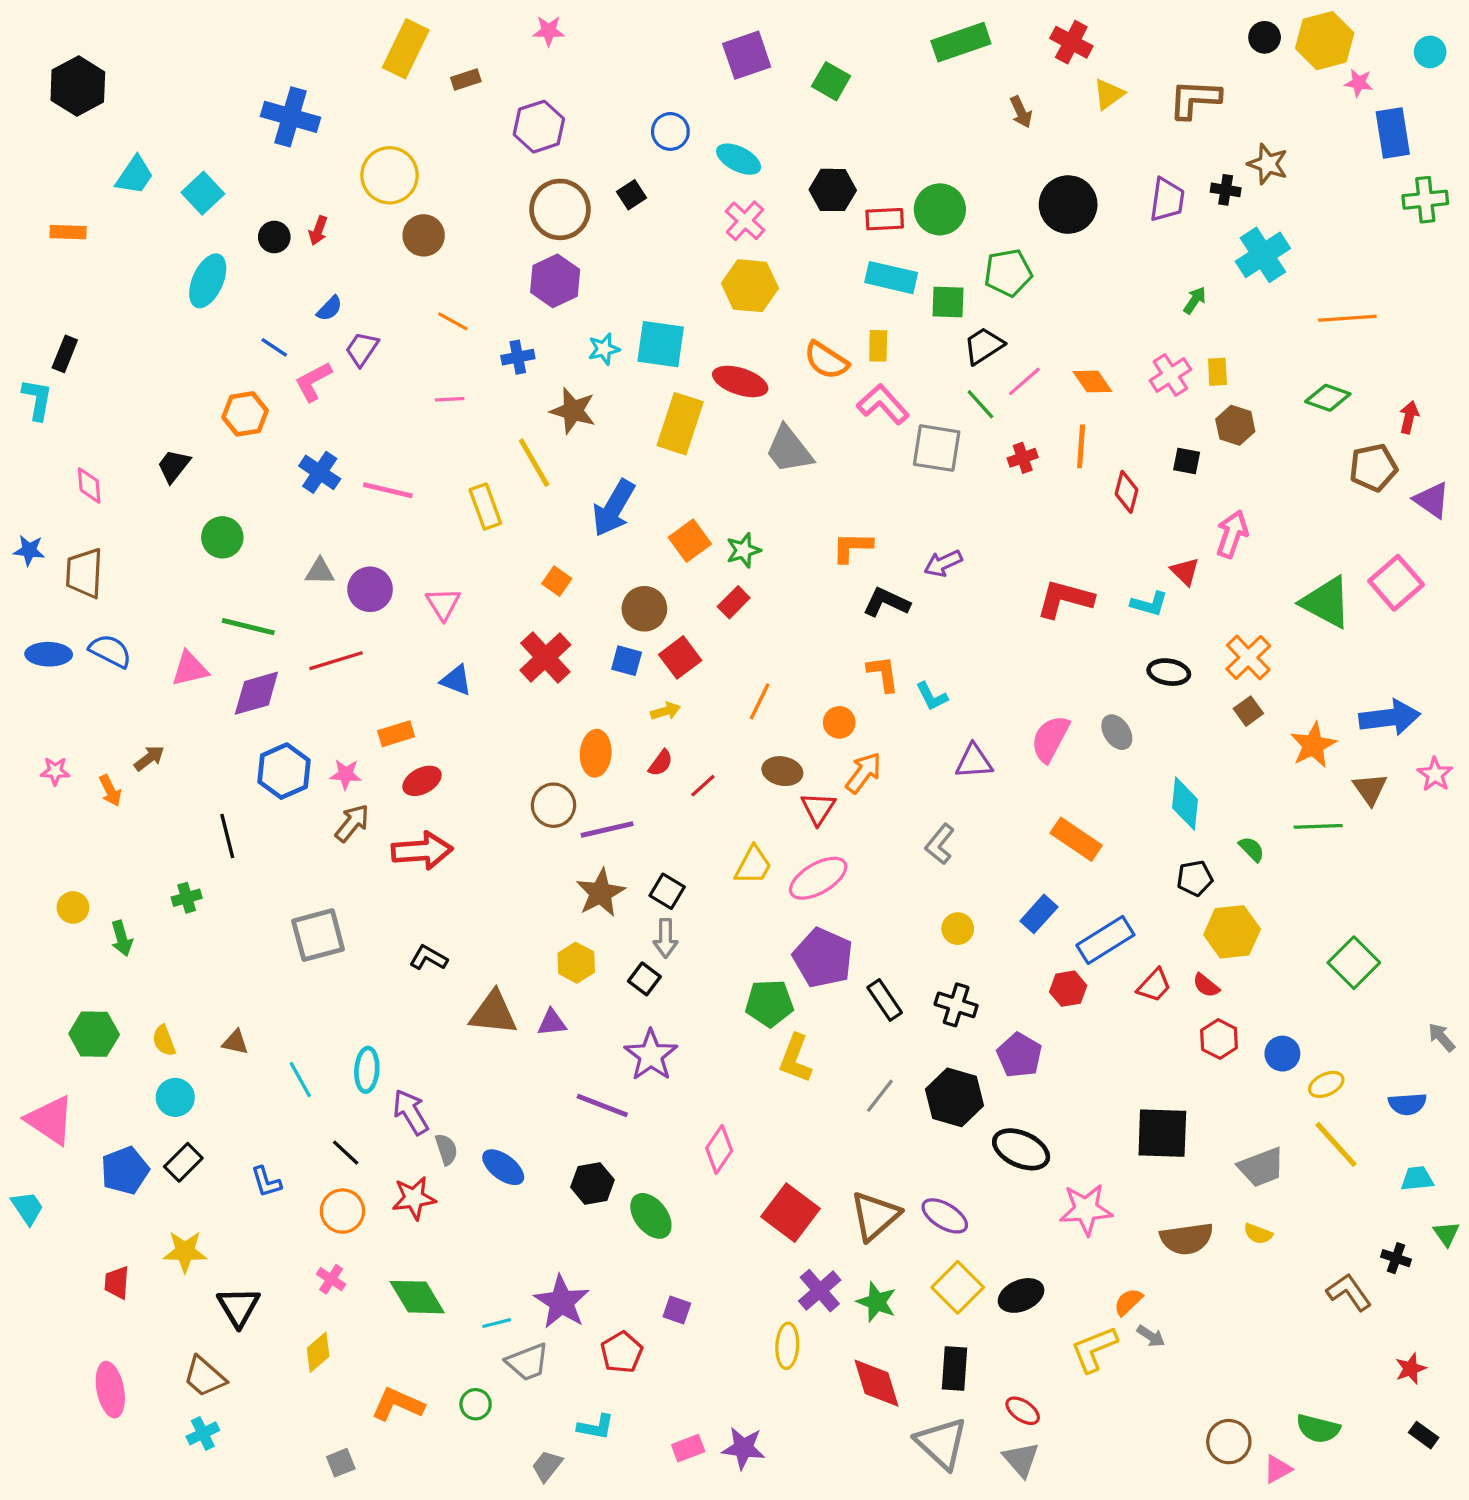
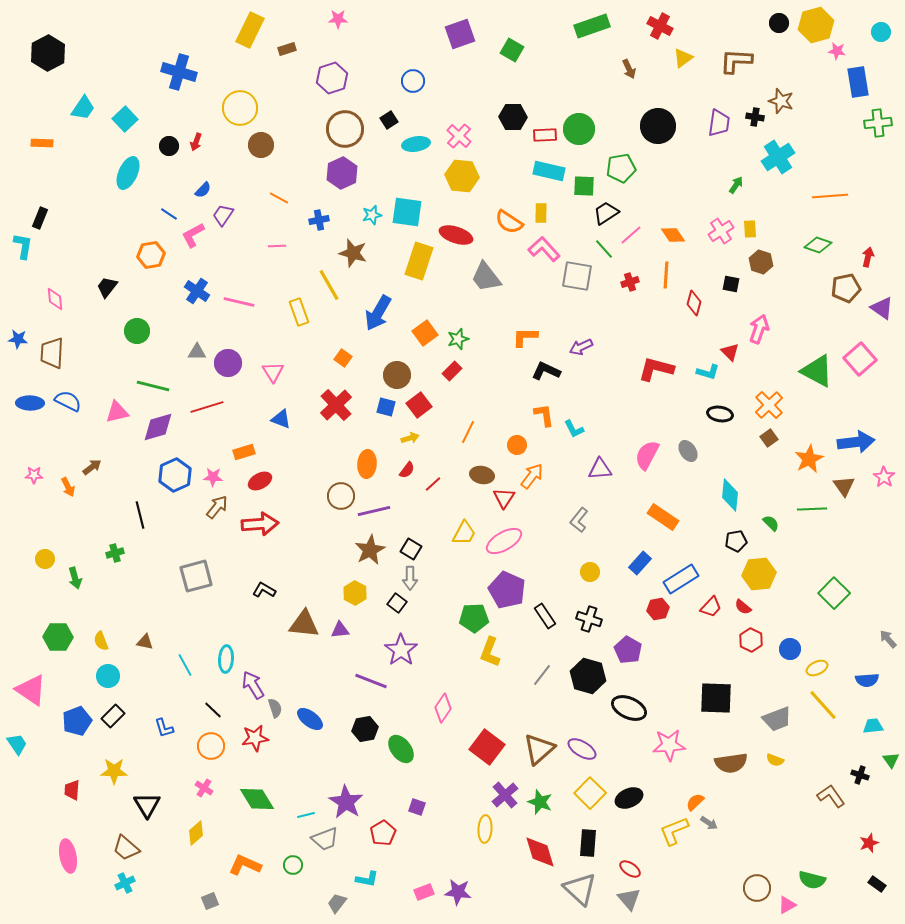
cyan ellipse: (739, 159) -> (416, 144), moved, turned -36

